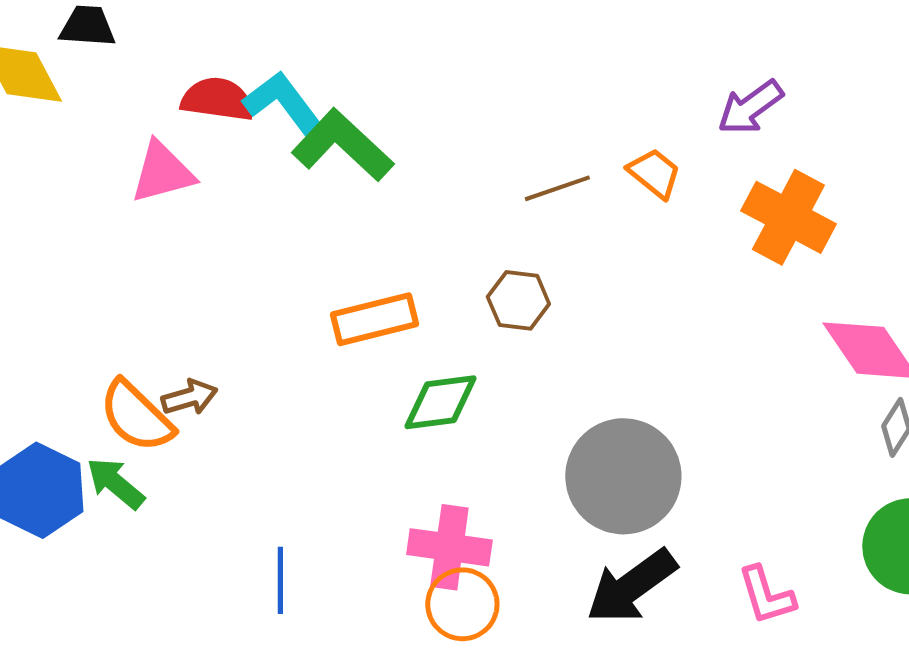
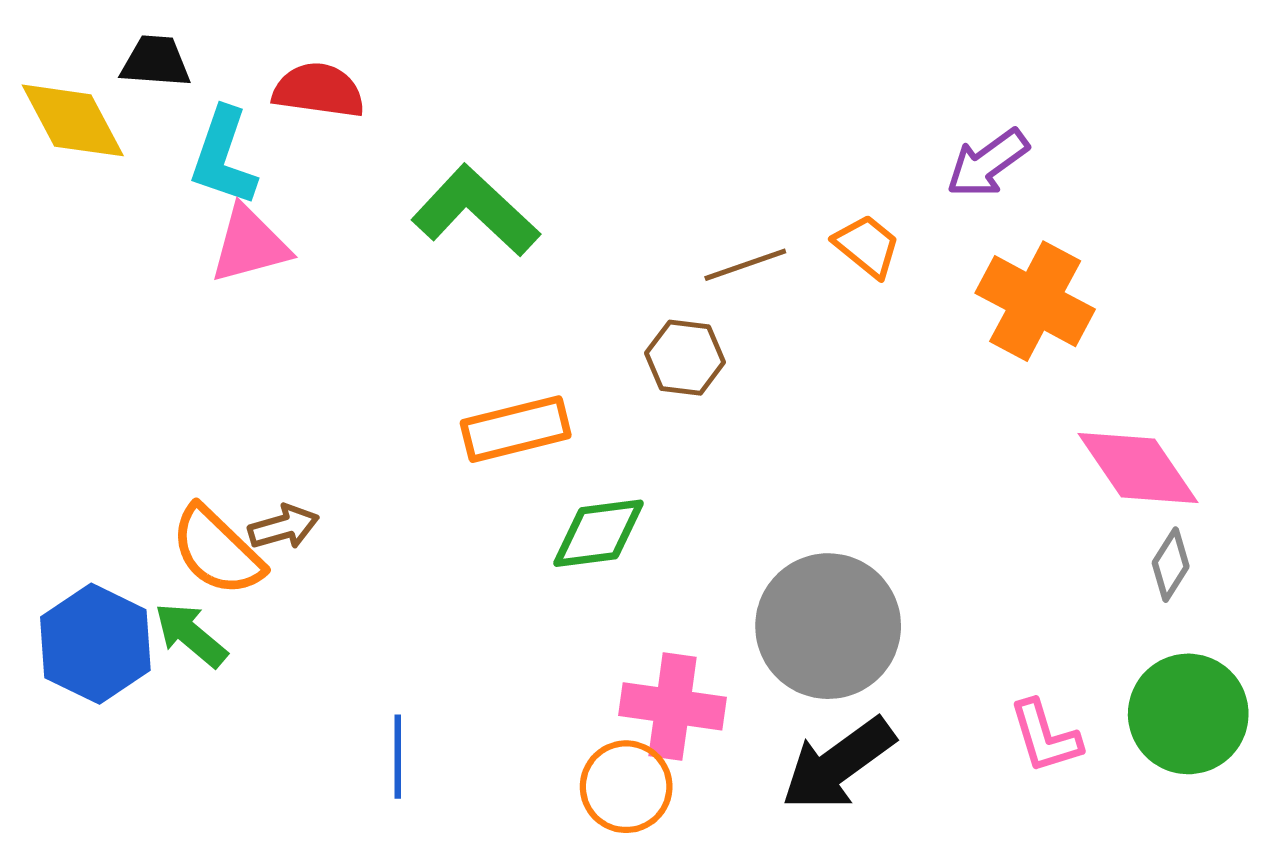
red semicircle: (217, 99) -> (319, 90), moved
cyan L-shape: (282, 102) -> (223, 157), moved, turned -124
brown hexagon: (518, 300) -> (685, 358), moved
pink cross: (449, 547) -> (673, 706), moved
pink L-shape: (766, 595) -> (1045, 737), moved

